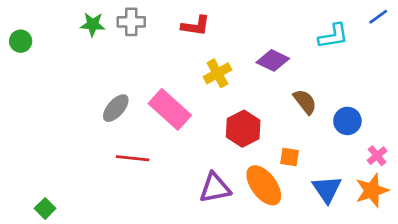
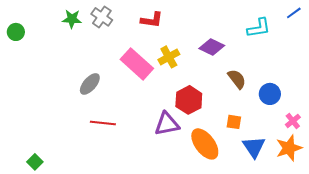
gray cross: (131, 22) -> (102, 17), turned 35
pink rectangle: (170, 109) -> (137, 64), moved
orange square: (290, 157) -> (234, 122), moved
purple triangle: (215, 188) -> (167, 124), moved

